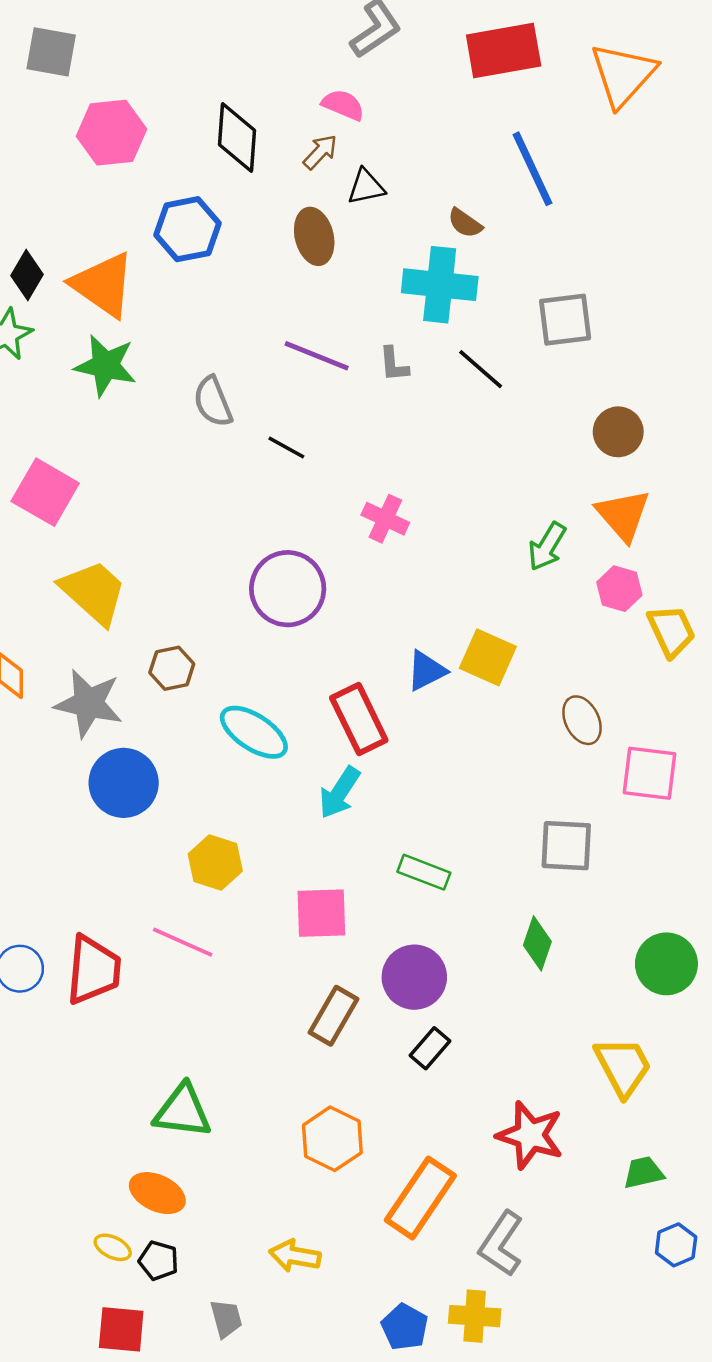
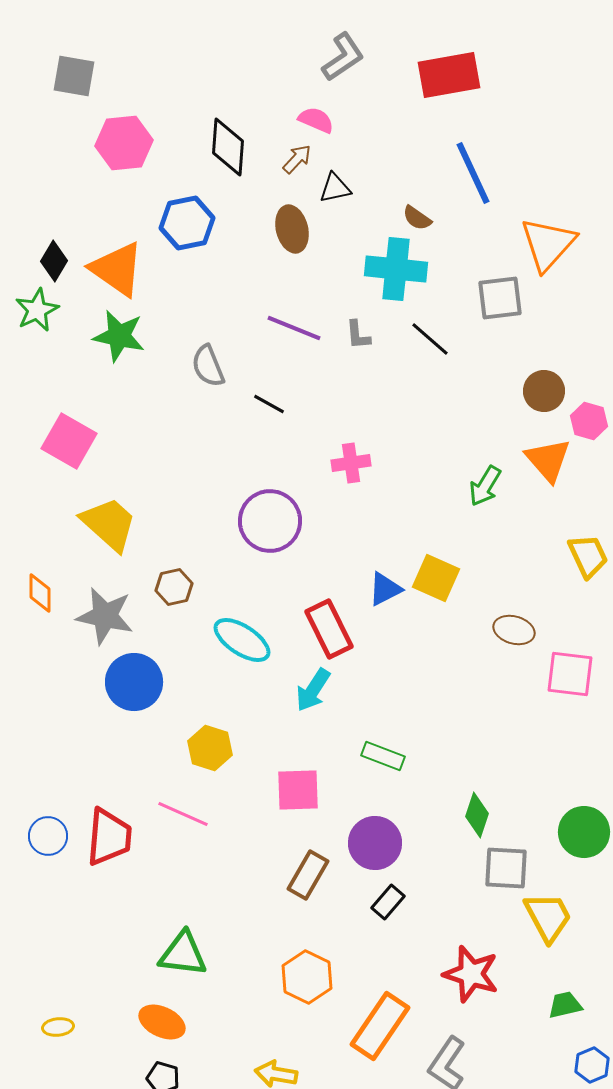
orange triangle: (623, 75) -> (548, 244), moved
pink cross: (385, 519) -> (351, 463), turned -33
pink hexagon: (619, 589) -> (589, 421), moved
brown ellipse: (582, 720) -> (514, 630), turned -48
gray square: (566, 846) -> (506, 868), moved
yellow ellipse: (113, 1247) -> (58, 1027), moved, turned -32

